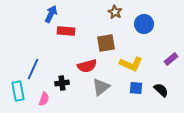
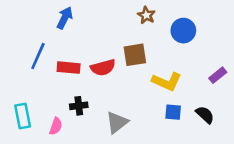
red rectangle: (66, 31) -> (69, 68), moved
red semicircle: (87, 66) -> (103, 68), moved
blue line: (33, 69) -> (38, 56), moved
gray triangle: (101, 87) -> (117, 122), moved

